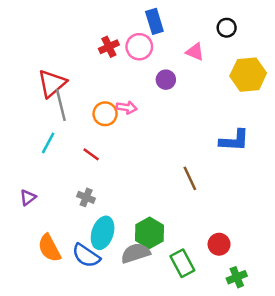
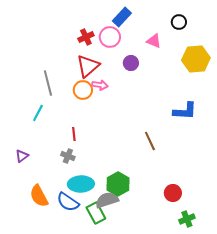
blue rectangle: (154, 21) -> (122, 17), turned 60
red triangle: (52, 83) -> (88, 66), moved
red line: (91, 154) -> (74, 134), moved, turned 48
cyan ellipse: (103, 233) -> (81, 184), turned 70
green rectangle: (182, 263) -> (96, 213), moved

